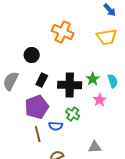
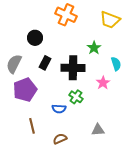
yellow trapezoid: (107, 37) -> (110, 20), turned 30
green star: (93, 79) -> (94, 48), moved
purple pentagon: (37, 107) -> (25, 90), moved
brown line: (38, 134) -> (32, 126), moved

